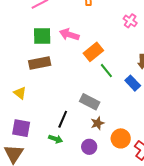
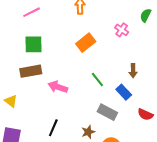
pink arrow: (69, 35) -> (58, 87), moved
orange rectangle: (93, 52) -> (86, 43), moved
gray rectangle: (90, 102) -> (107, 112), moved

